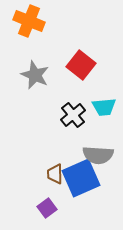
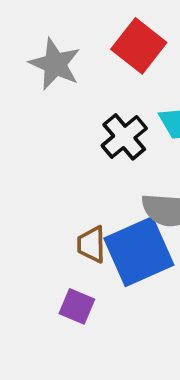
purple square: (47, 208) -> (77, 306), turned -30

